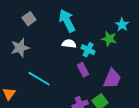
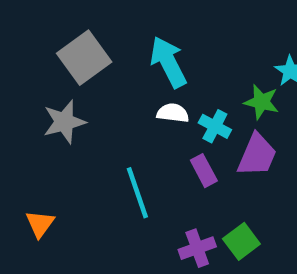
gray square: (29, 19) -> (84, 58), size x1.6
cyan line: (39, 79) -> (137, 193), moved, turned 40
purple trapezoid: (112, 79) -> (257, 155), moved

